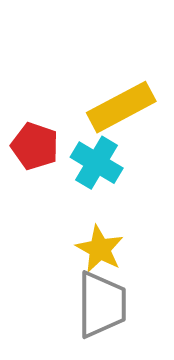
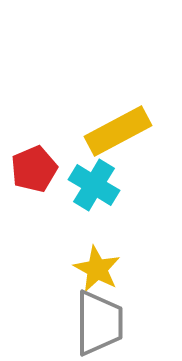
red pentagon: (35, 146) -> (34, 169), turned 30

